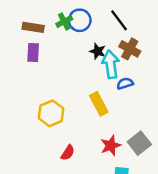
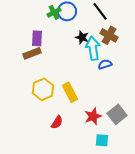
brown rectangle: (33, 27) -> (32, 53), moved, turned -30
purple rectangle: (33, 52) -> (37, 38), moved
yellow rectangle: (99, 104) -> (70, 92), moved

